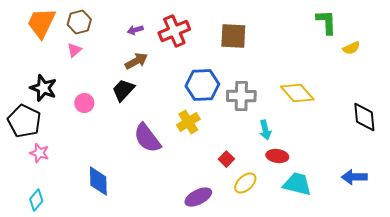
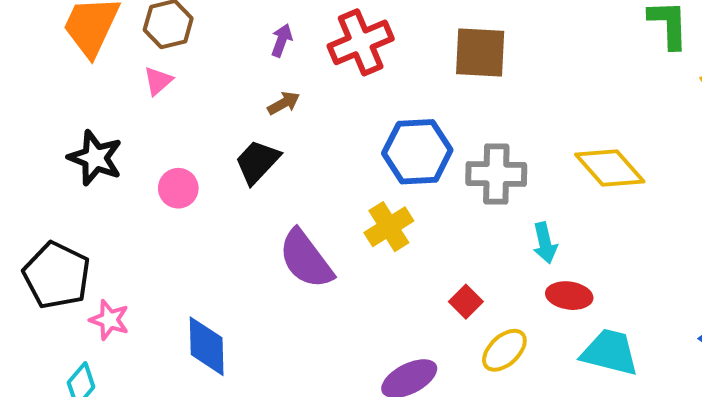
purple arrow: (135, 30) -> (282, 40), turned 126
brown arrow: (136, 61) -> (284, 103), size x0.7
black pentagon: (24, 121) -> (57, 275), moved
pink star: (39, 153) -> (109, 320), moved

